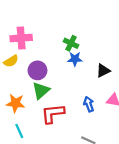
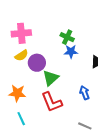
yellow semicircle: (11, 61) -> (21, 55), moved
green triangle: (41, 90) -> (51, 78), moved
red L-shape: (53, 114) -> (52, 102), turned -105

